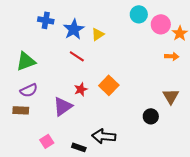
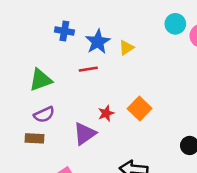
red line: (77, 56) -> (88, 69), moved, turned -42

